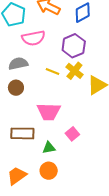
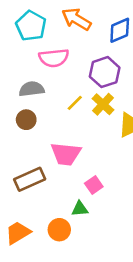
yellow line: (52, 71) -> (75, 103), turned -72
brown rectangle: (22, 133) -> (30, 179), turned -30
green triangle: (49, 148) -> (80, 209), moved

